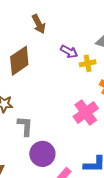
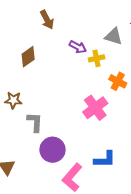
brown diamond: (19, 61) -> (28, 57), size x0.7

